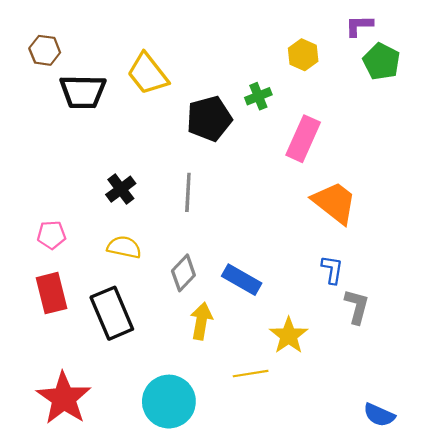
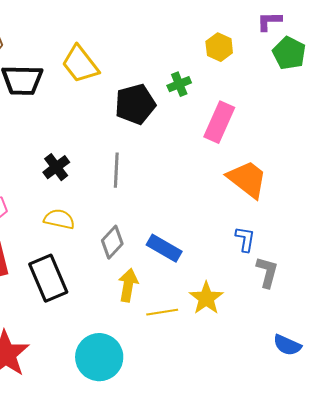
yellow line: (251, 374) -> (162, 312), moved
blue semicircle: (379, 415) -> (287, 345), moved

